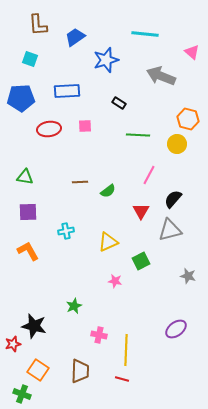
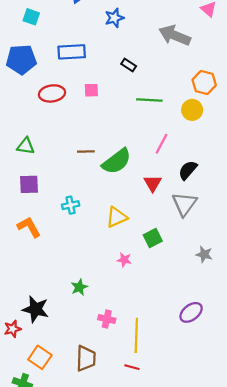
blue star: (106, 60) -> (114, 18), size x0.7
green semicircle: (108, 191) -> (117, 161), size x1.8
gray triangle: (170, 230) -> (184, 204), turned -40

